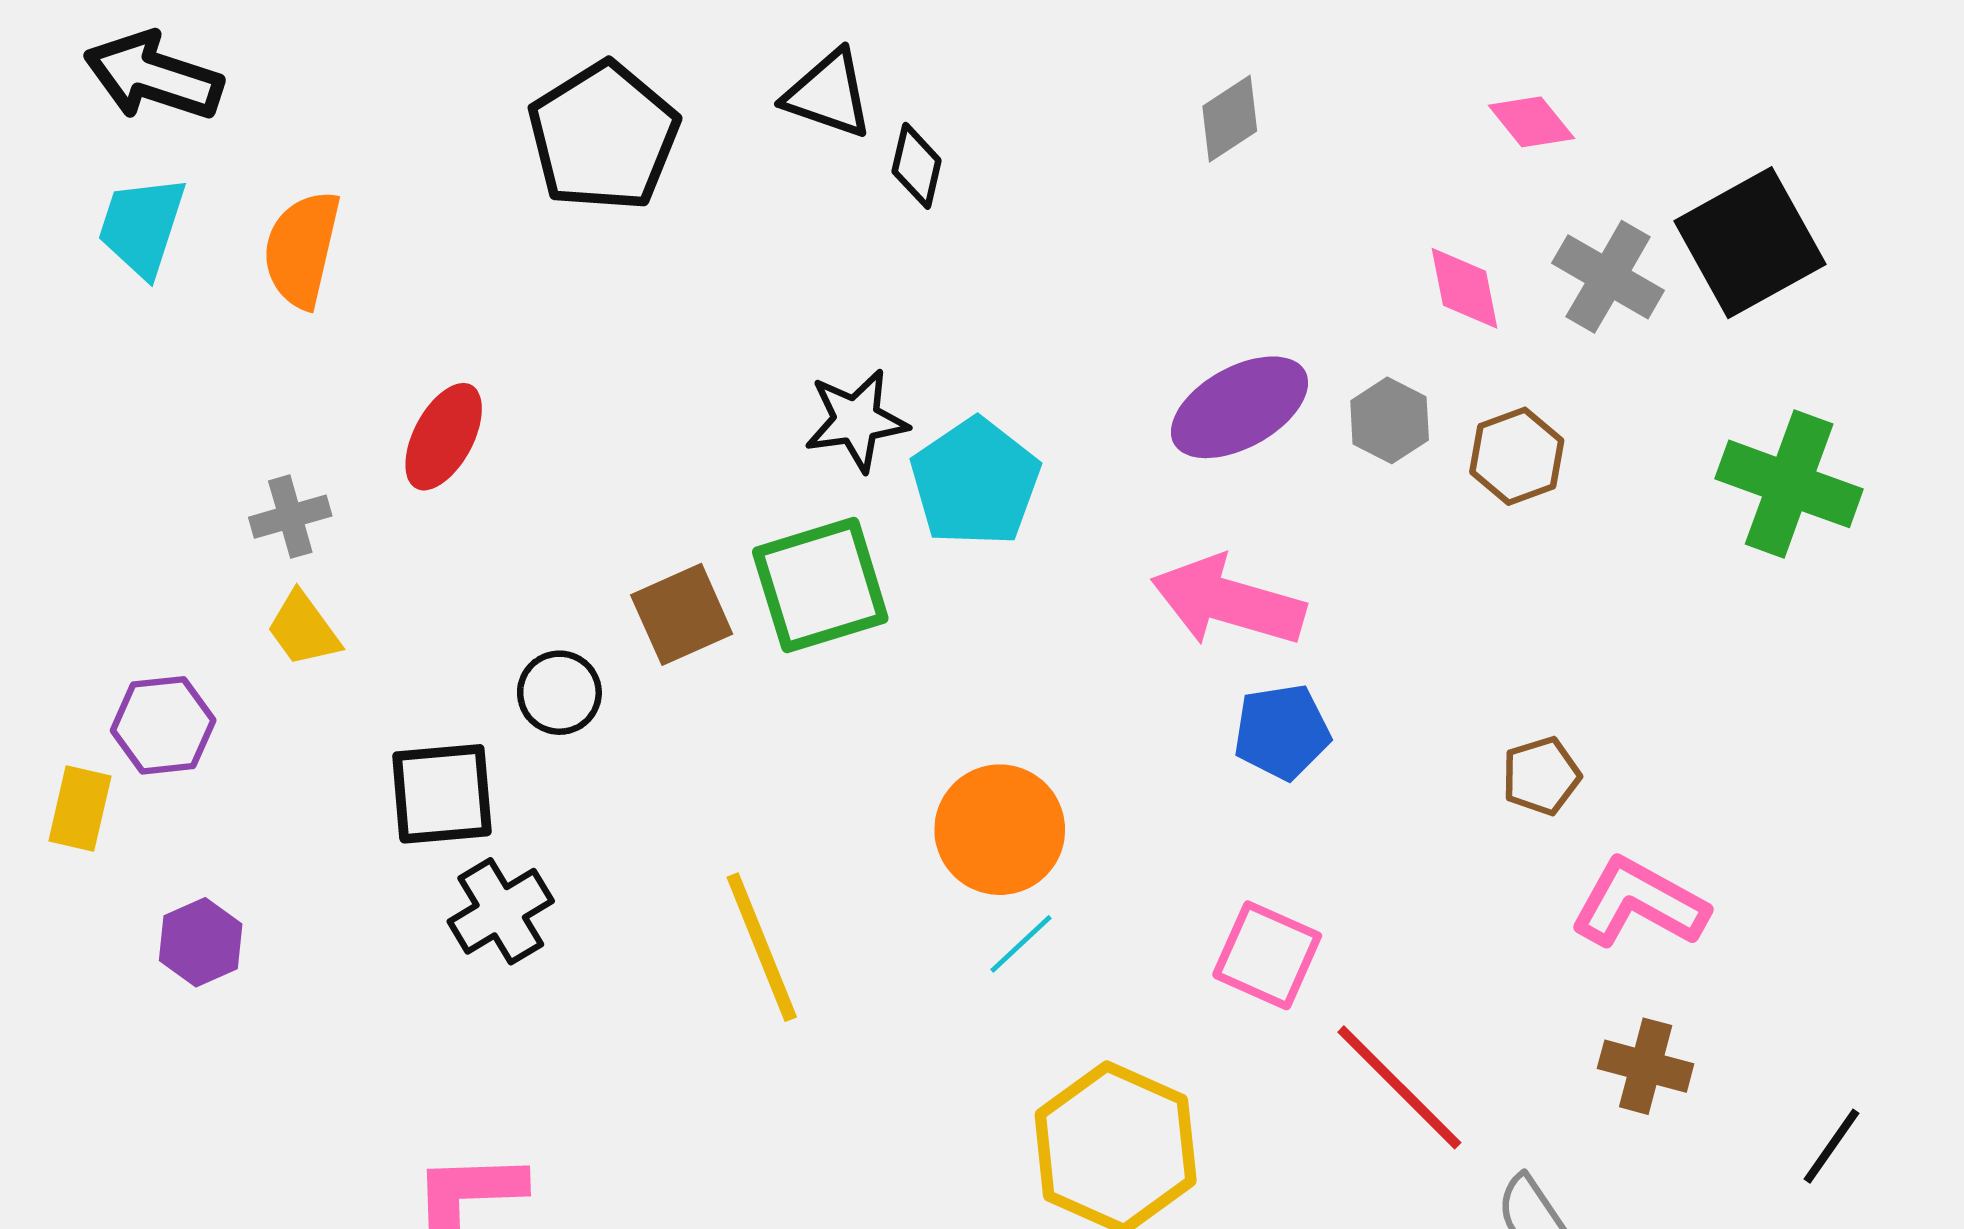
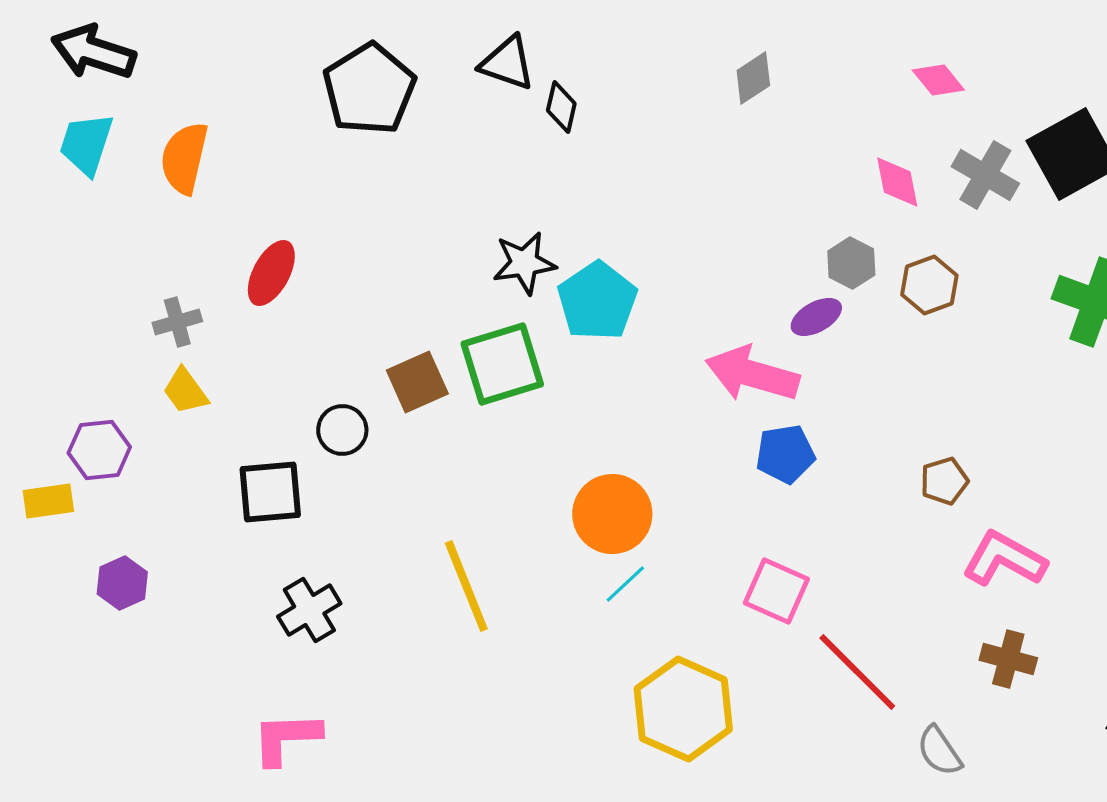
purple ellipse: (1239, 407) -> (816, 317), moved, size x0.6
yellow rectangle: (80, 808) -> (48, 501), turned 69
black cross: (501, 911) -> (309, 610), moved

